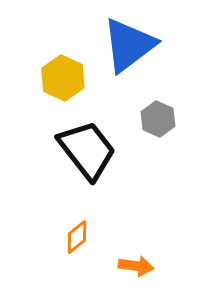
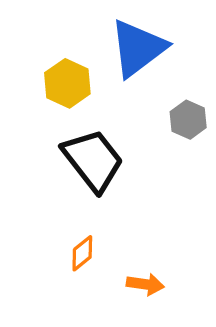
gray hexagon: (158, 119) -> (188, 120), moved

